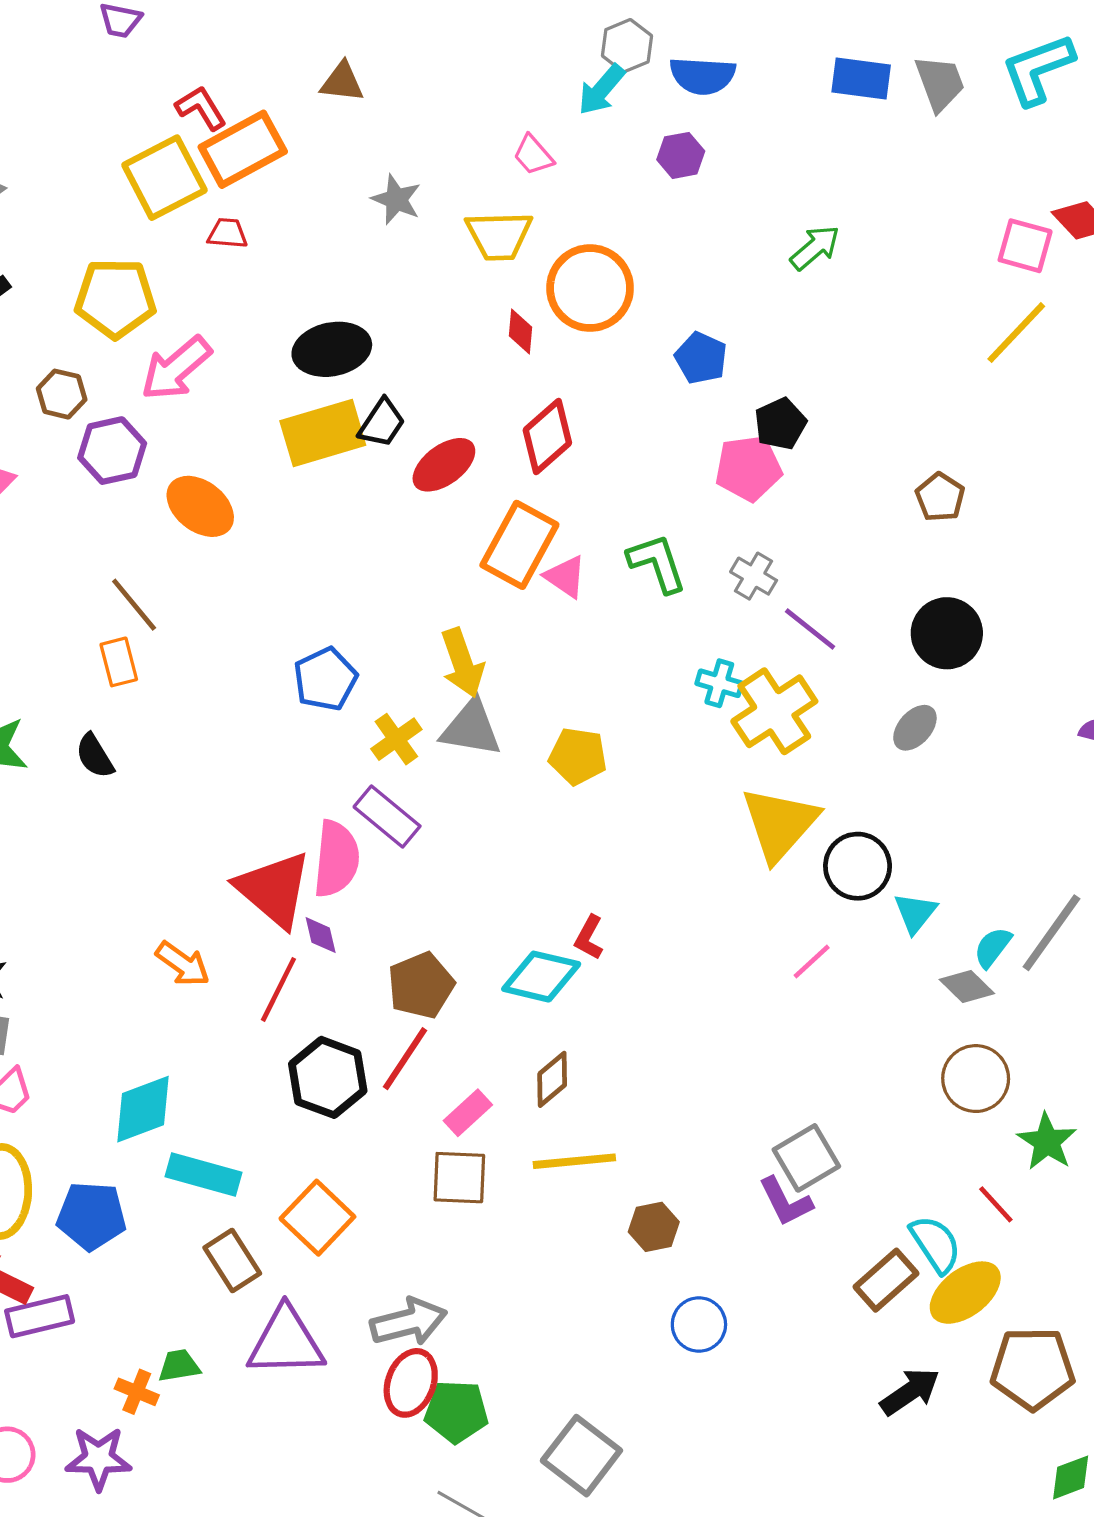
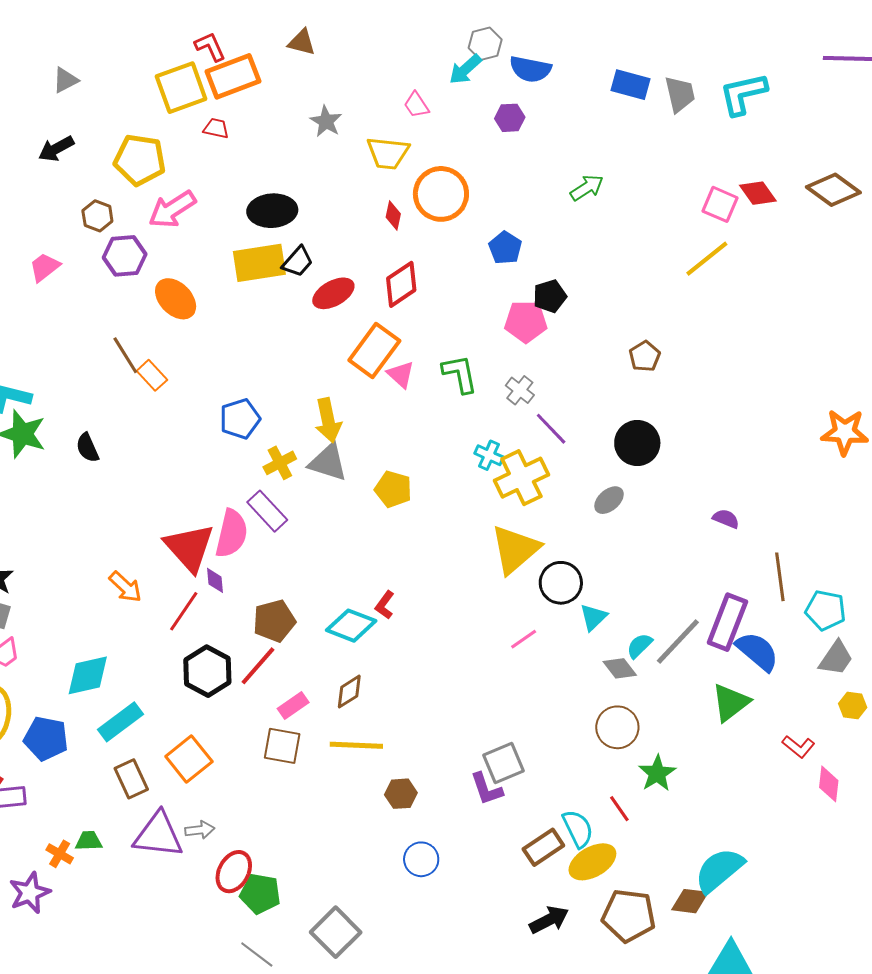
orange rectangle: (119, 662) -> (152, 375), moved, turned -36
cyan rectangle: (203, 1174) -> (120, 722), turned -60
gray arrow: (409, 1322) -> (200, 830), moved, size x0.6
purple star: (98, 1458) -> (30, 893), turned -30

